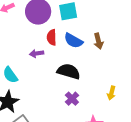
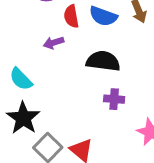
purple cross: (72, 99) -> (114, 99), turned -32

